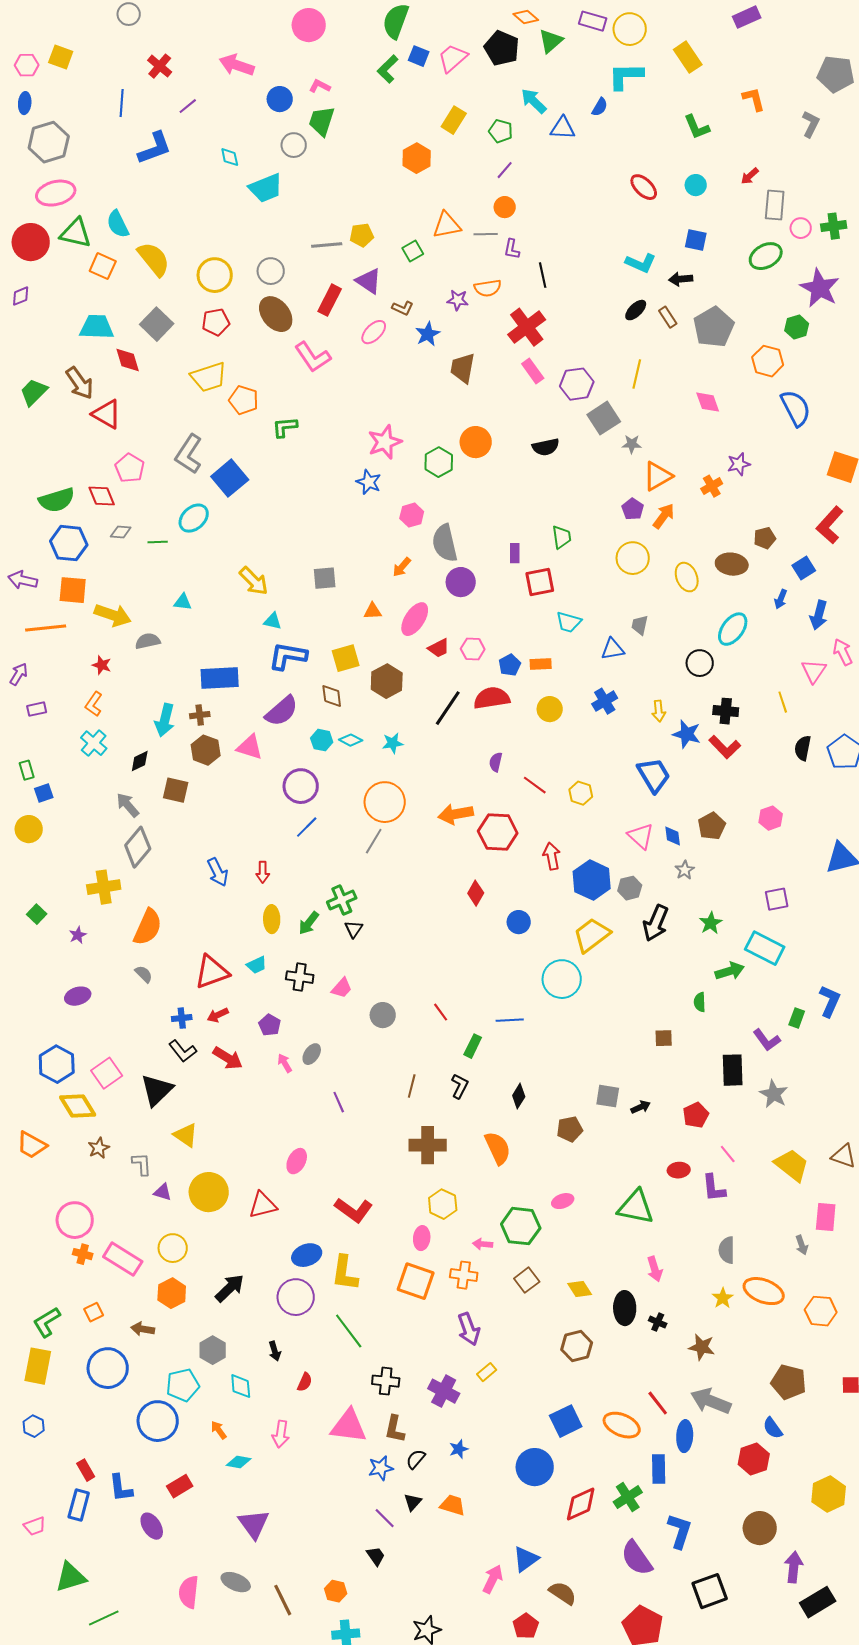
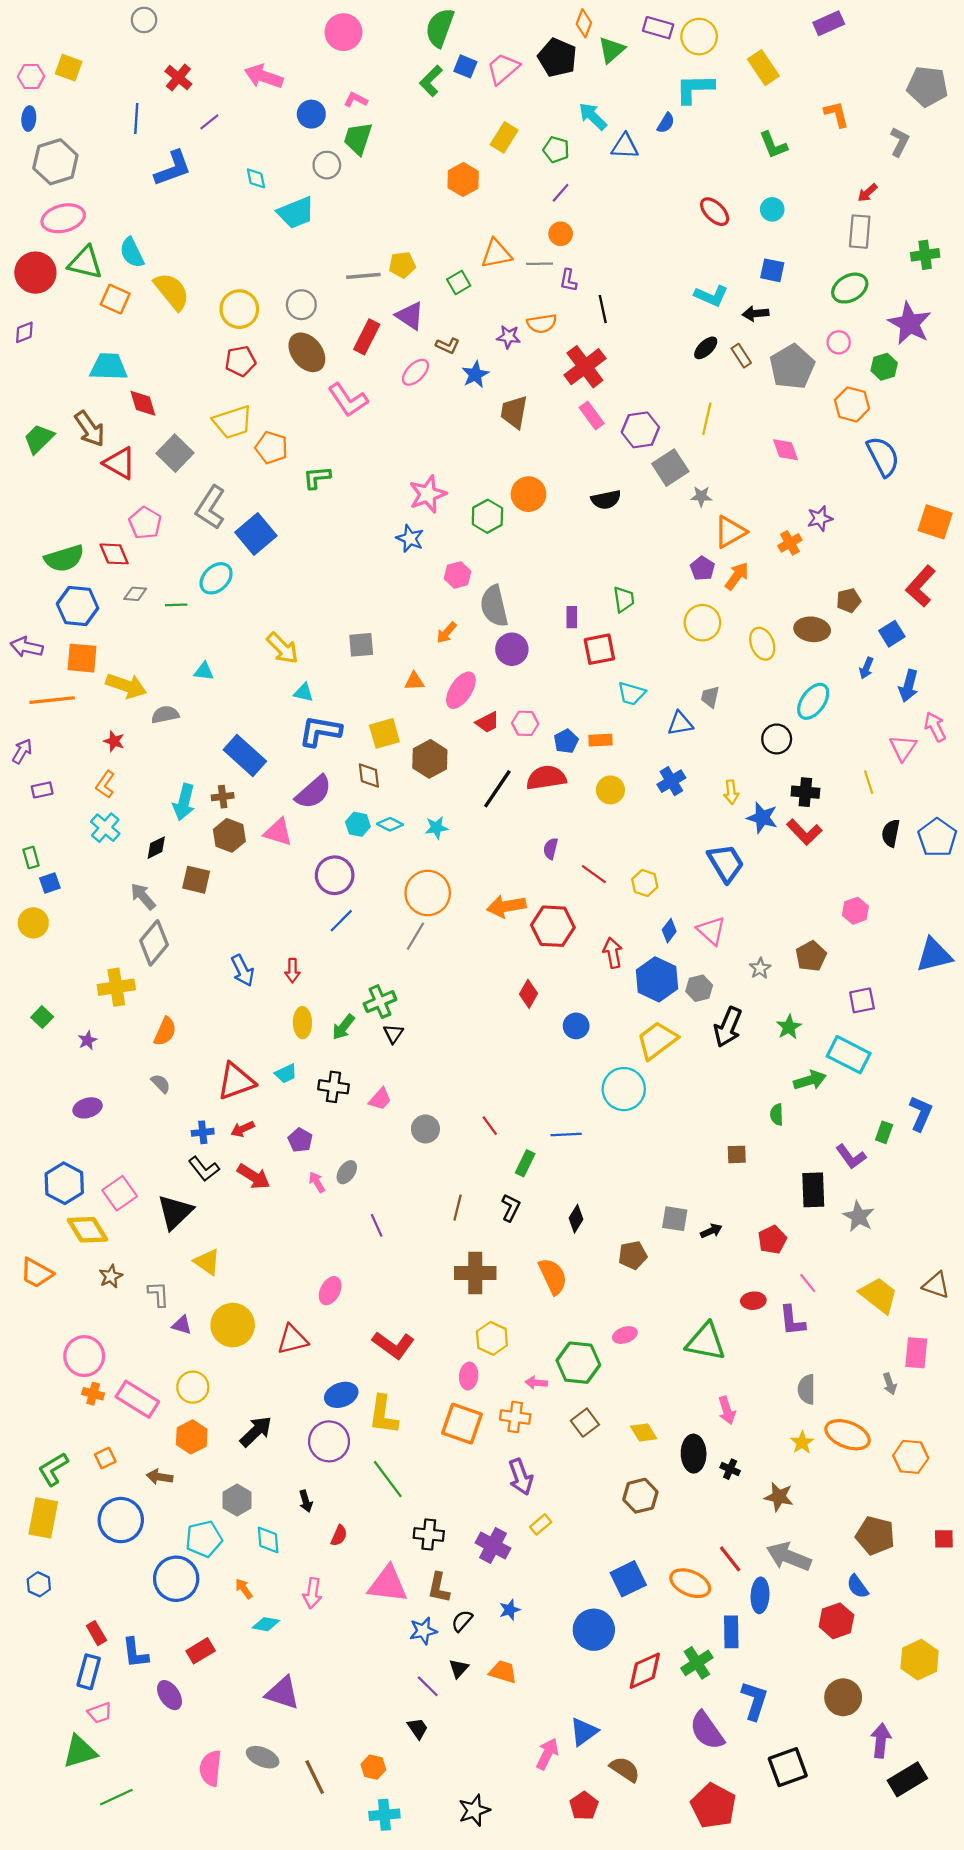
orange diamond: (526, 17) -> (584, 23), turned 70
red arrow: (750, 176) -> (867, 193), moved
pink circle: (801, 228) -> (839, 342), moved
gray square: (157, 324) -> (175, 453), moved
blue rectangle: (220, 678) -> (245, 756), turned 45
brown pentagon: (712, 826) -> (811, 956), moved
blue diamond: (673, 836) -> (669, 931), moved, turned 45
orange semicircle: (148, 927) -> (165, 1031), size x0.7
purple triangle: (254, 1524) -> (283, 1693), turned -36
pink trapezoid: (35, 1526) -> (100, 1713), moved

